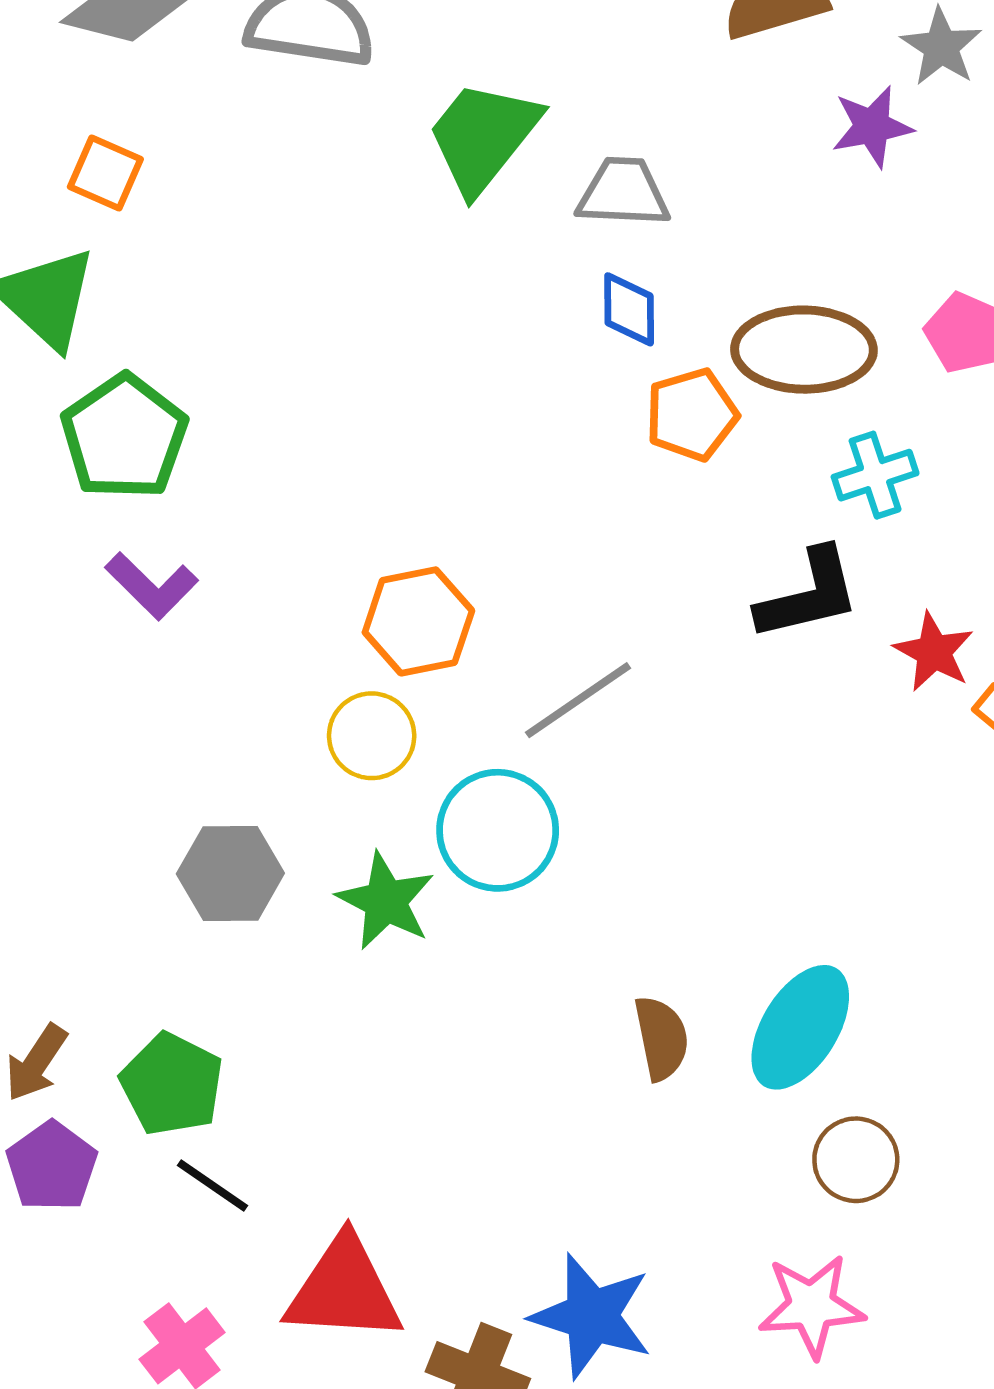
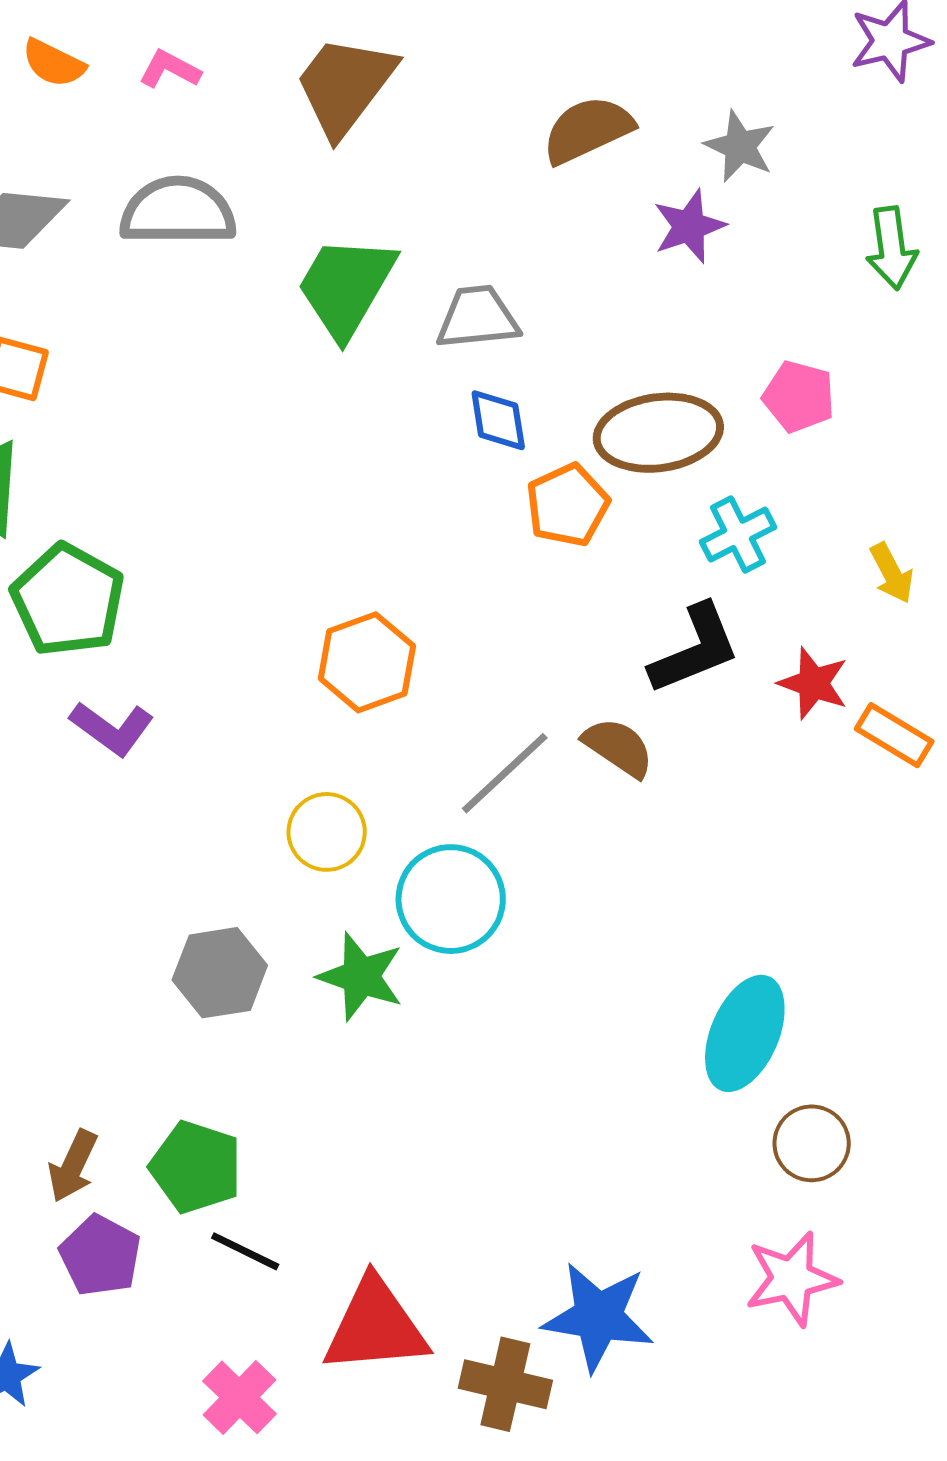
orange hexagon: (418, 621) -> (367, 662), moved
brown semicircle: (661, 1038) -> (618, 747), moved, turned -36

